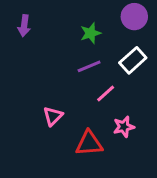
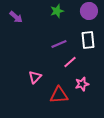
purple arrow: (24, 26) -> (16, 17), turned -56
green star: (91, 33) -> (57, 11), moved
white rectangle: (133, 60) -> (88, 40), turned -54

